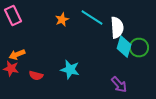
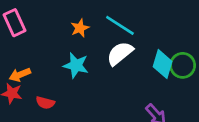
white semicircle: (117, 28) -> (120, 53), moved, turned -125
cyan star: (70, 70) -> (76, 65), moved

